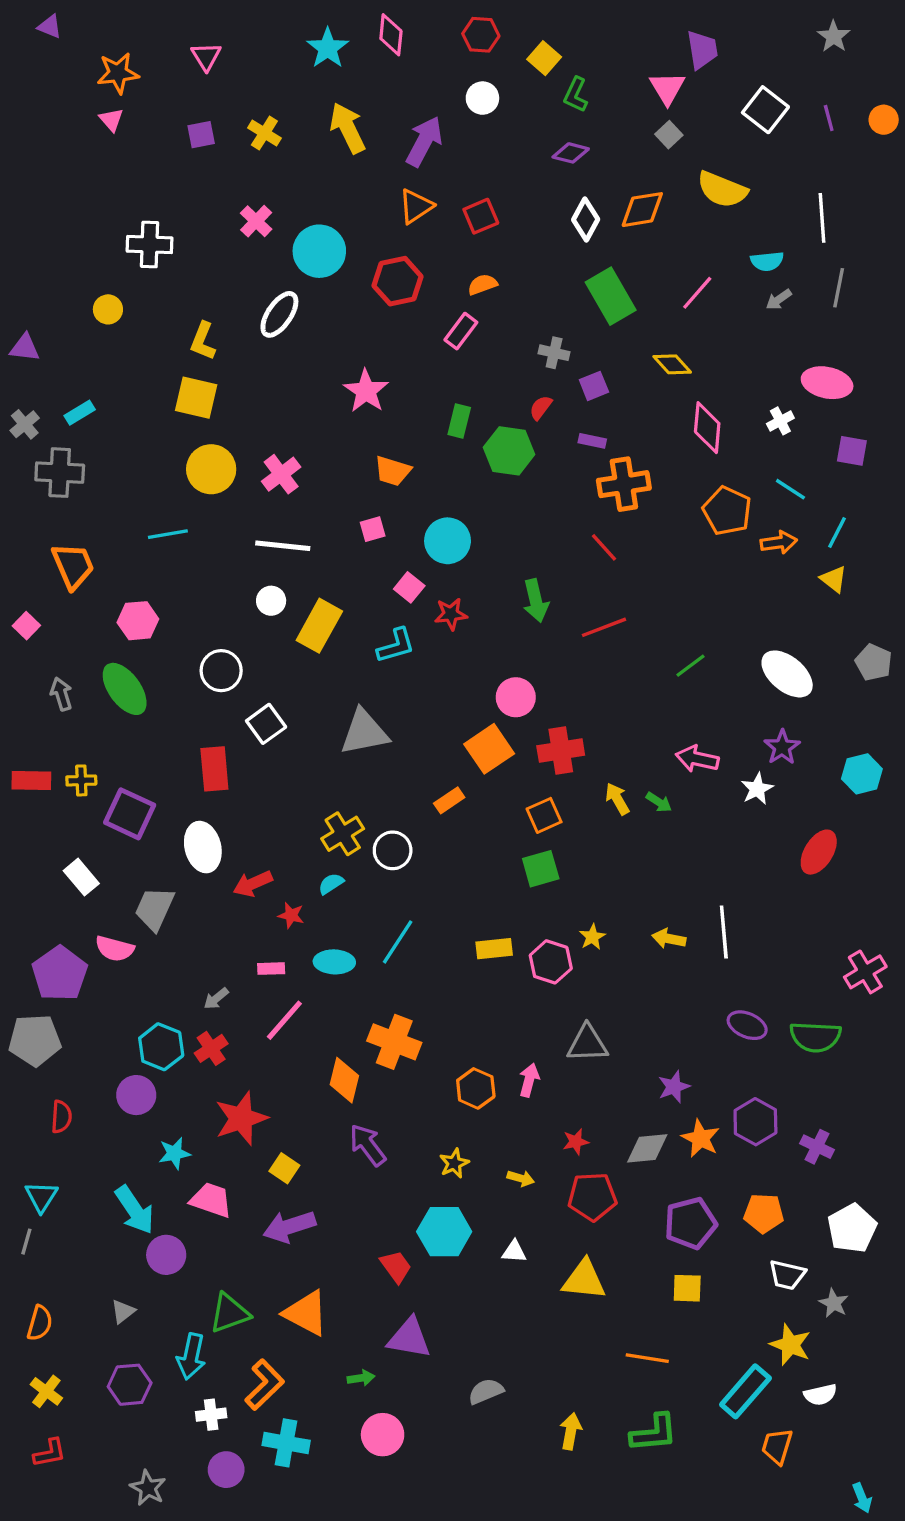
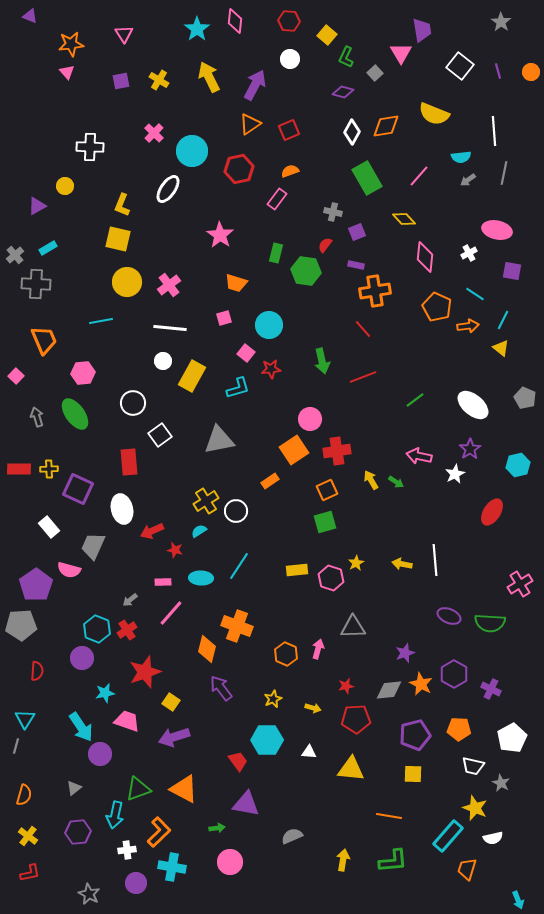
gray square: (669, 135) -> (375, 73), moved
purple triangle: (25, 348) -> (37, 206), moved, turned -36

